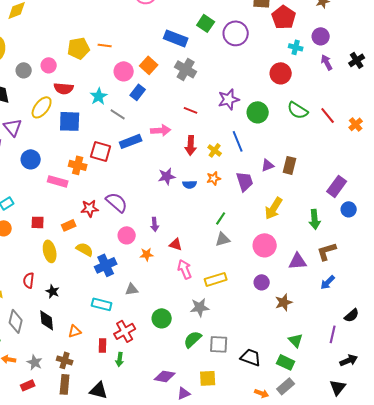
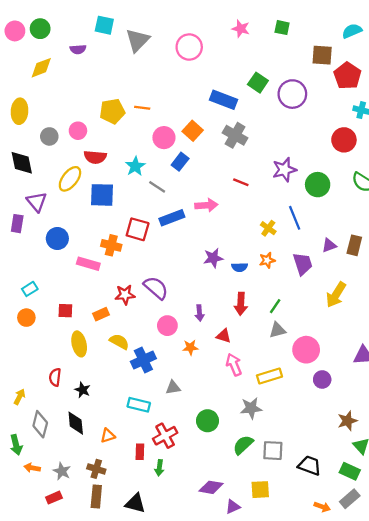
red arrow: (191, 145) -> (241, 304), moved
pink circle: (265, 245) -> (306, 350), moved
brown star: (284, 302) -> (347, 421), moved

